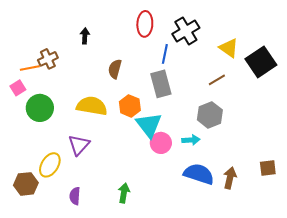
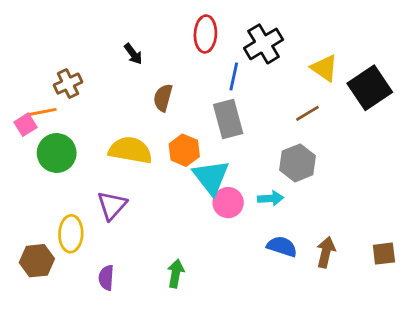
black arrow: (85, 36) -> (133, 54), moved, turned 140
orange line: (30, 68) -> (43, 112), moved
yellow ellipse: (50, 165) -> (71, 234), turned -30
brown square: (268, 168) -> (384, 254), moved
blue semicircle: (199, 174) -> (282, 247), size x0.7

